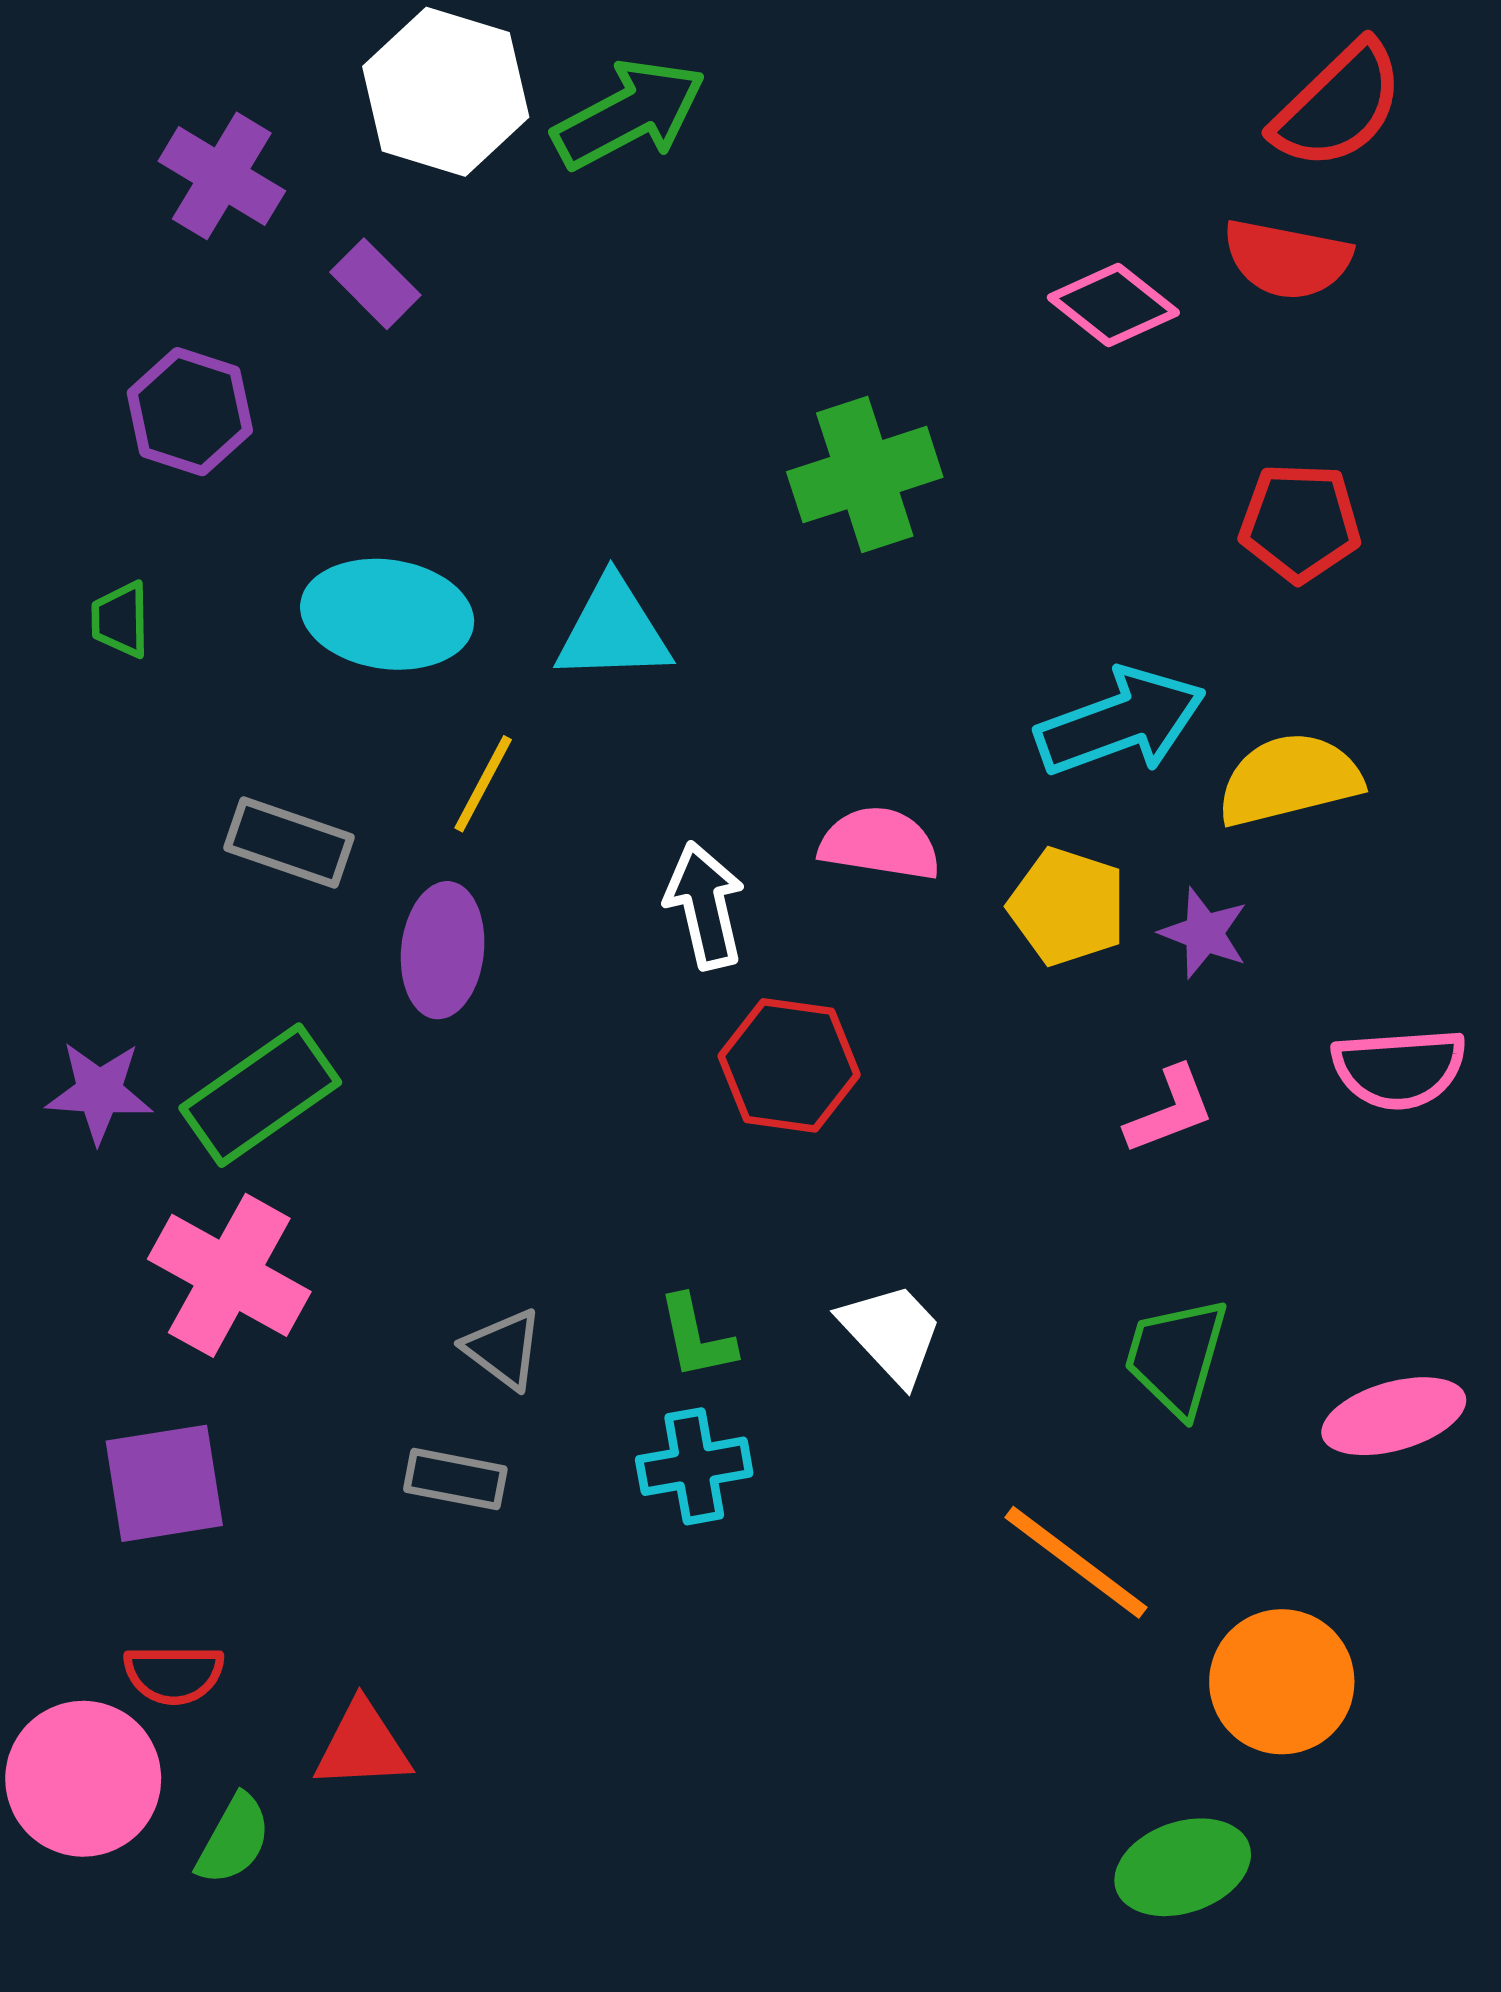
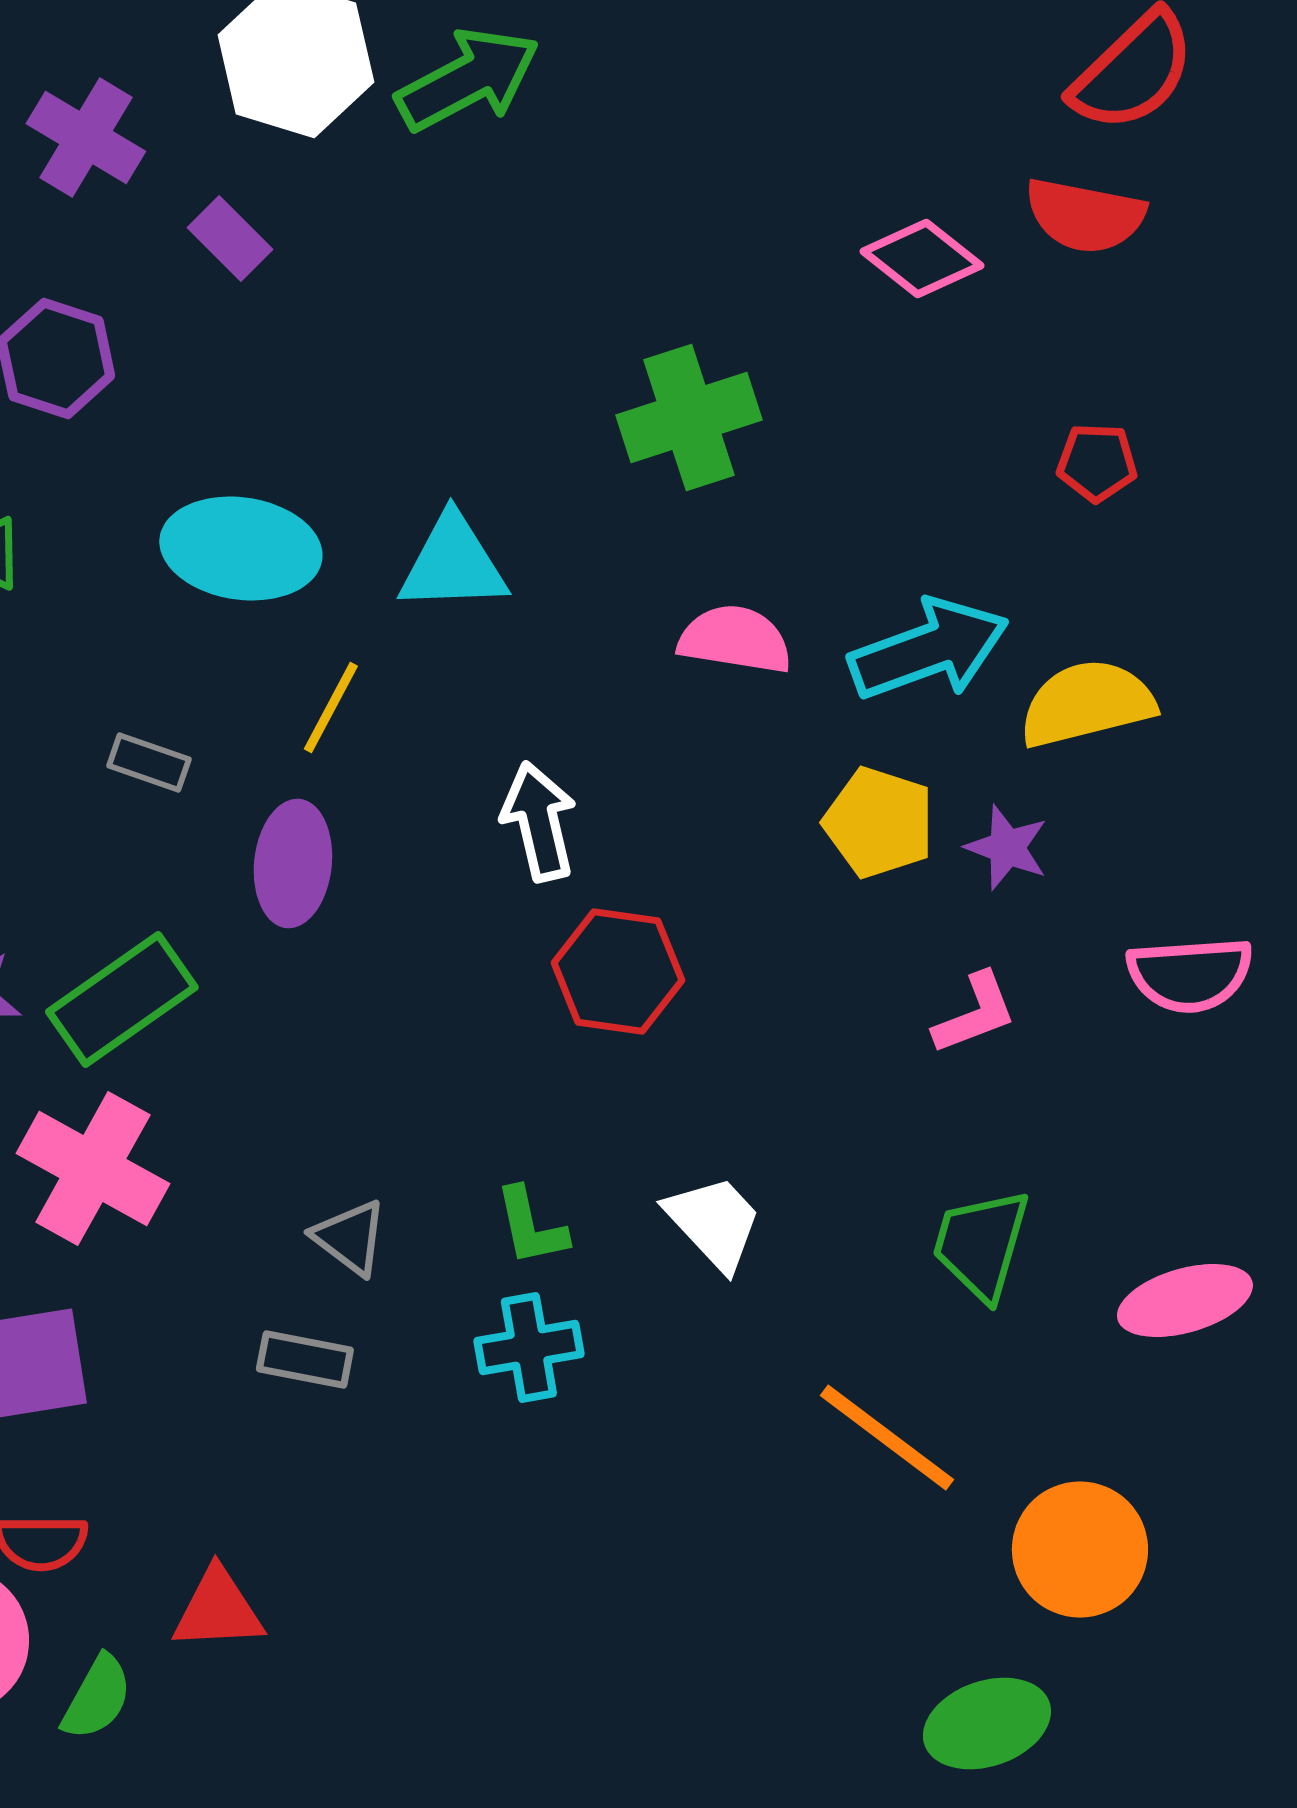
red pentagon: (1300, 523) -> (1097, 462), size x0.7
gray rectangle: (289, 842) -> (149, 762), size x0.7
pink semicircle: (880, 844) -> (735, 640), moved

